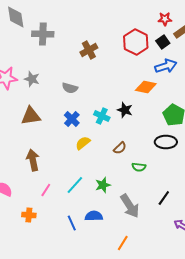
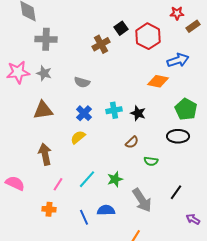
gray cross: (43, 34) -> (46, 39), moved
black square: (163, 42) -> (121, 28), moved
black star: (125, 110) -> (138, 113), moved
cyan cross: (102, 116) -> (114, 110), turned -35
yellow semicircle: (83, 143) -> (78, 137), moved
orange cross: (29, 215) -> (49, 209), moved

